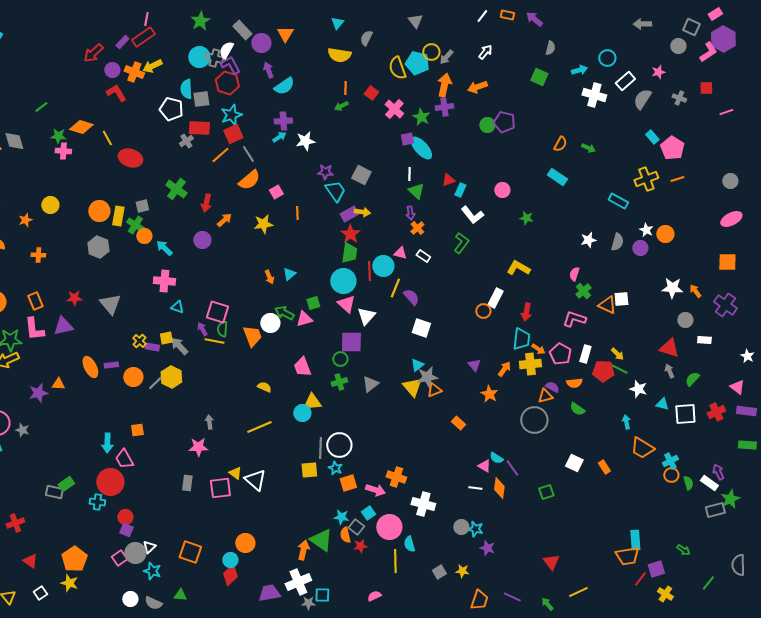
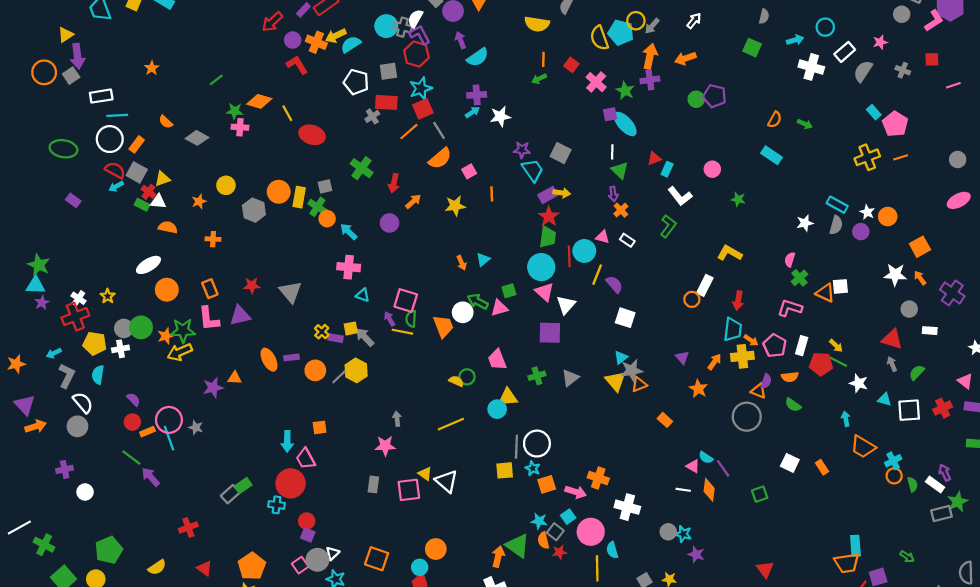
cyan semicircle: (186, 89) -> (351, 44), moved, turned 60
gray diamond: (14, 141) -> (197, 138), moved, turned -45
cyan rectangle: (618, 201) -> (837, 205), moved
gray hexagon: (98, 247) -> (254, 210), moved
orange square: (727, 262) -> (920, 247), moved, turned -30
green circle: (340, 359) -> (467, 377), moved
purple semicircle: (552, 387) -> (766, 381), turned 80
orange triangle: (545, 396) -> (759, 391), turned 35
gray rectangle: (54, 492) -> (230, 494), turned -54

